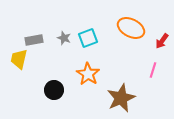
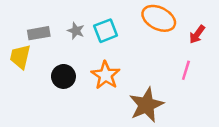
black circle: (54, 90) -> (63, 76), moved

